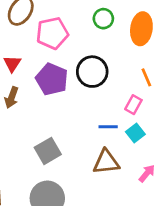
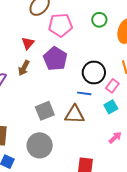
black circle: (92, 72) -> (94, 72), moved
blue line: (108, 127) -> (84, 93), moved
brown triangle: (106, 162) -> (75, 114), moved

